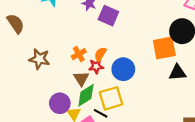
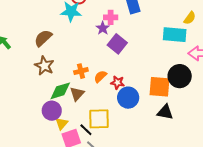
brown semicircle: (16, 24) -> (43, 38), moved, turned -114
red star: (96, 66) -> (118, 83), moved
blue circle: (123, 69) -> (128, 98), moved
green diamond: (86, 95) -> (60, 91), moved

